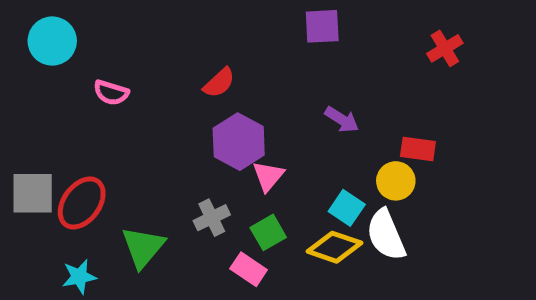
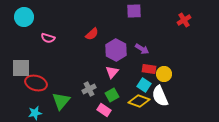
purple hexagon: (239, 142) -> (116, 50), moved
red rectangle: (418, 149) -> (149, 69), moved
gray square: (33, 193) -> (21, 68), moved
red ellipse: (82, 203) -> (36, 83), turned 70

